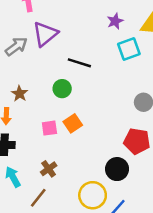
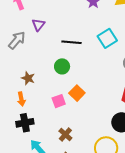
purple triangle: (45, 34) -> (38, 25), size x0.6
cyan square: (129, 49) -> (107, 38), moved

